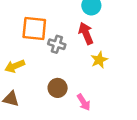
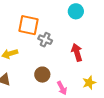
red arrow: (86, 33) -> (77, 52), moved
yellow star: (99, 60) -> (89, 83), moved

